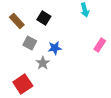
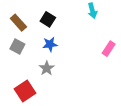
gray square: (30, 43) -> (17, 46), moved
blue star: (55, 48) -> (50, 44), moved

